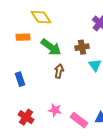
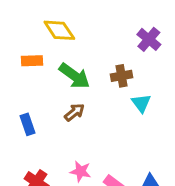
brown arrow: (59, 71) -> (74, 112), moved, turned 40

